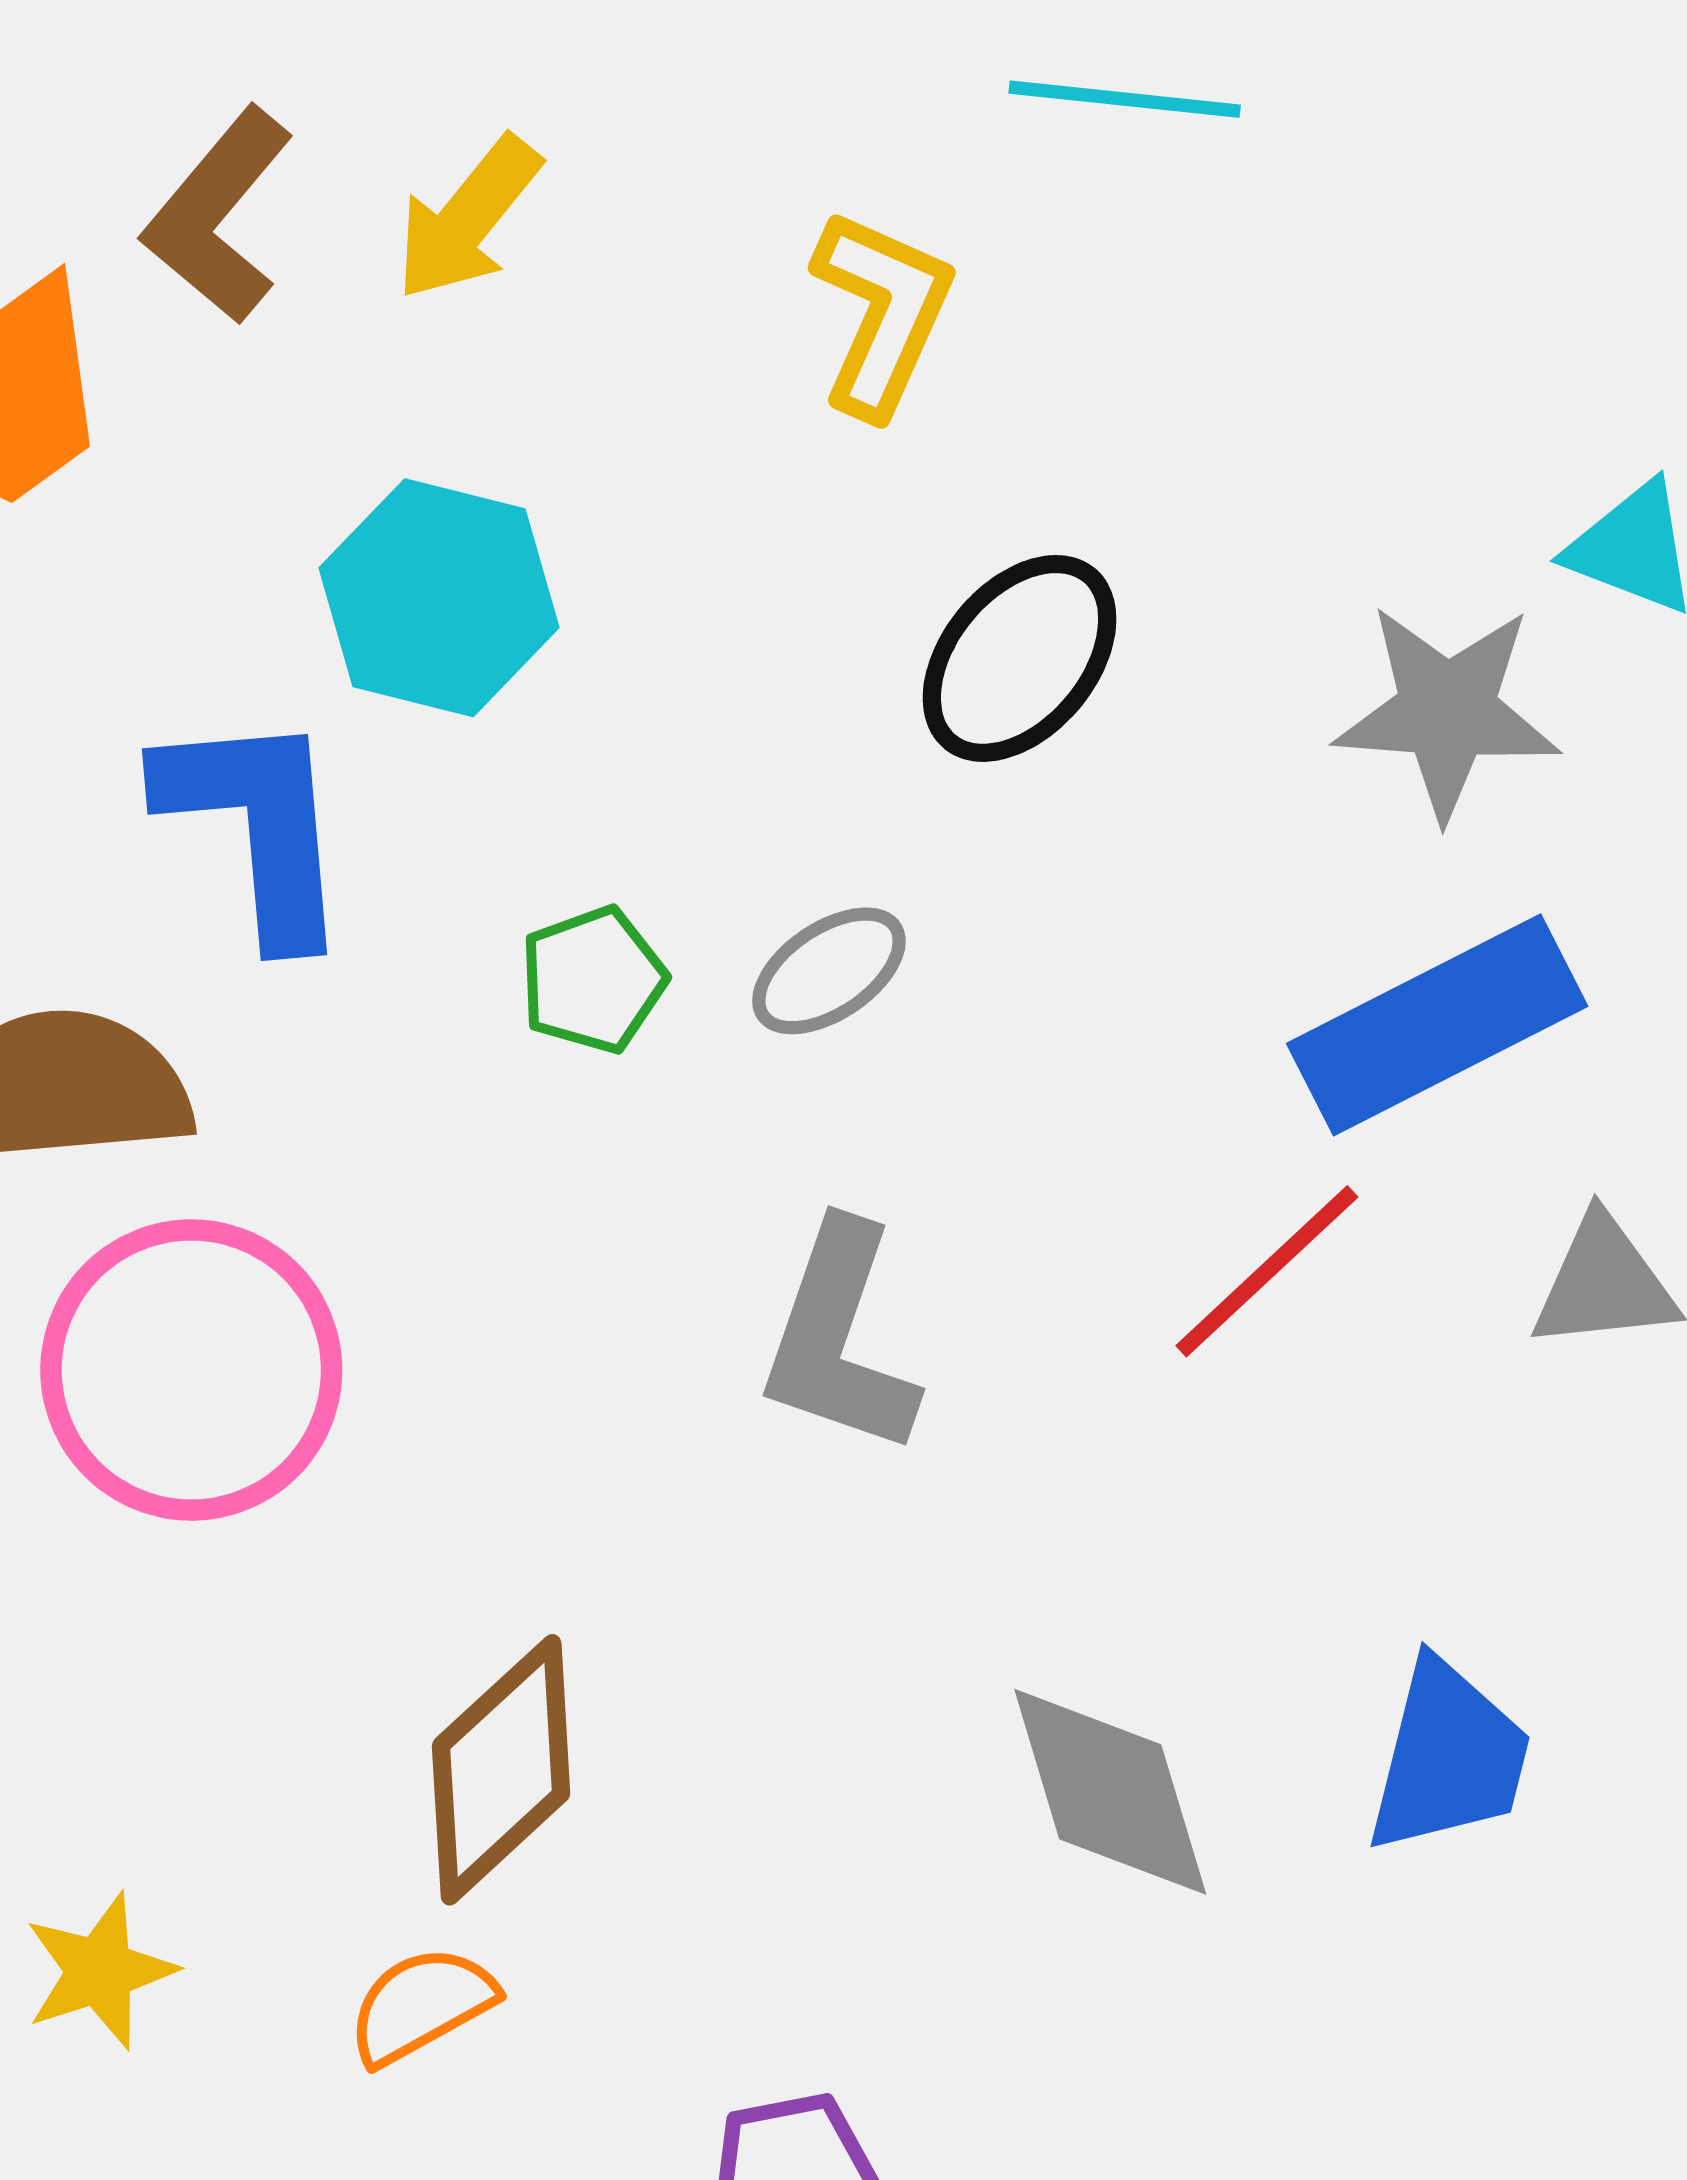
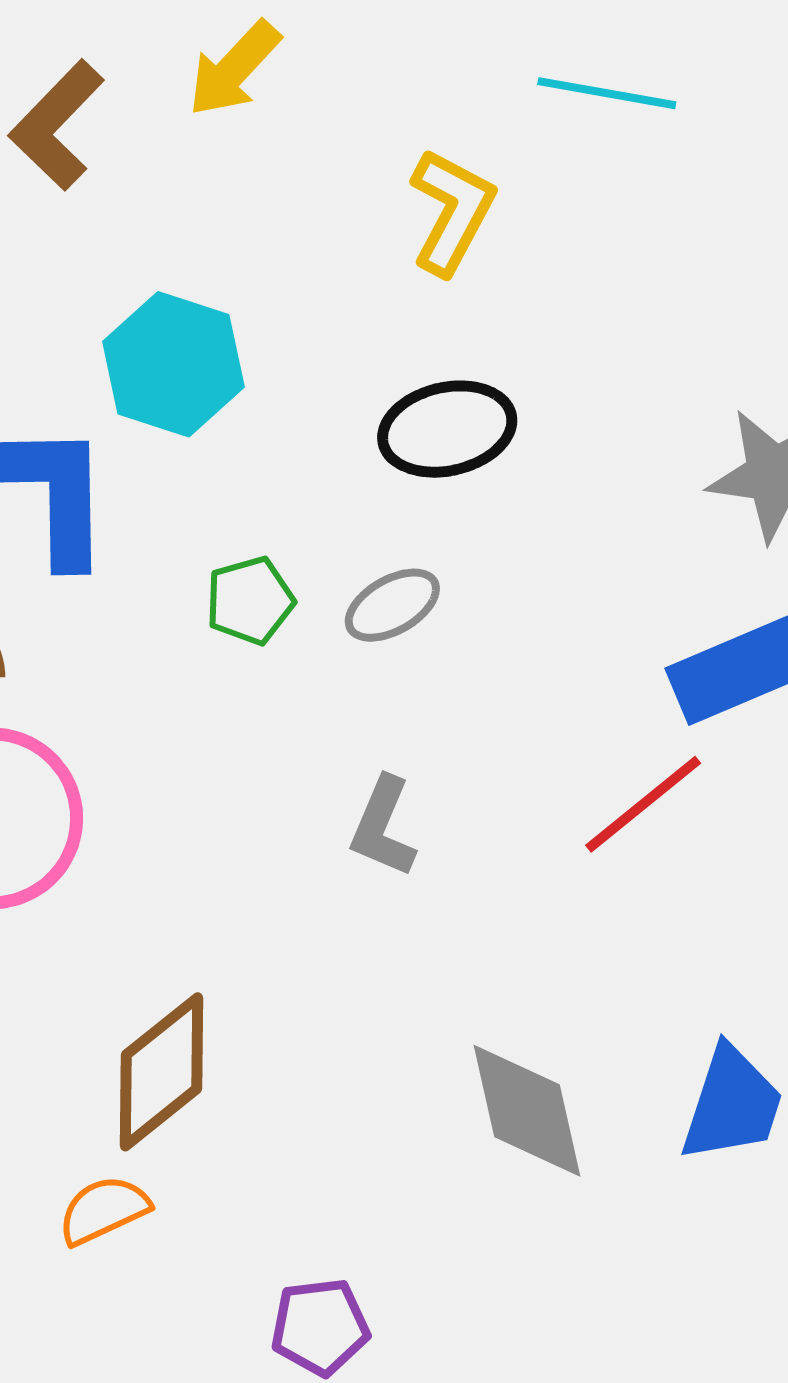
yellow arrow: (468, 218) -> (234, 69), moved
black ellipse: (1020, 658) -> (447, 429), moved, turned 33
gray L-shape: (839, 1339) -> (383, 827), size x0.7

